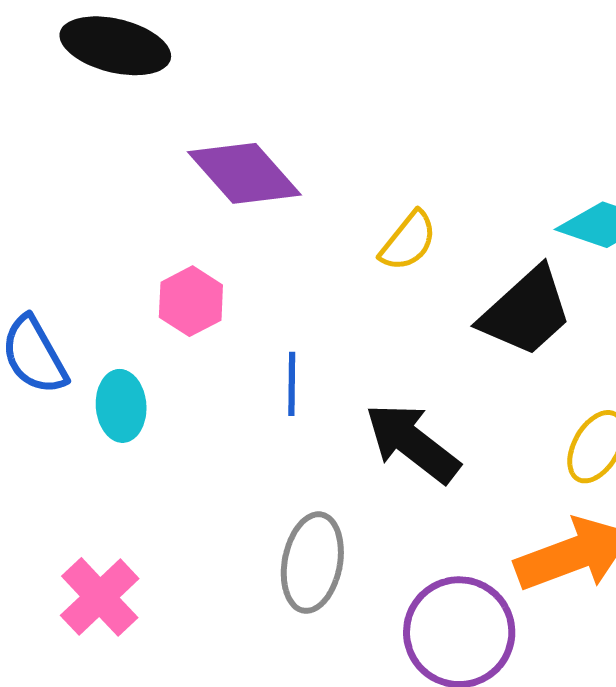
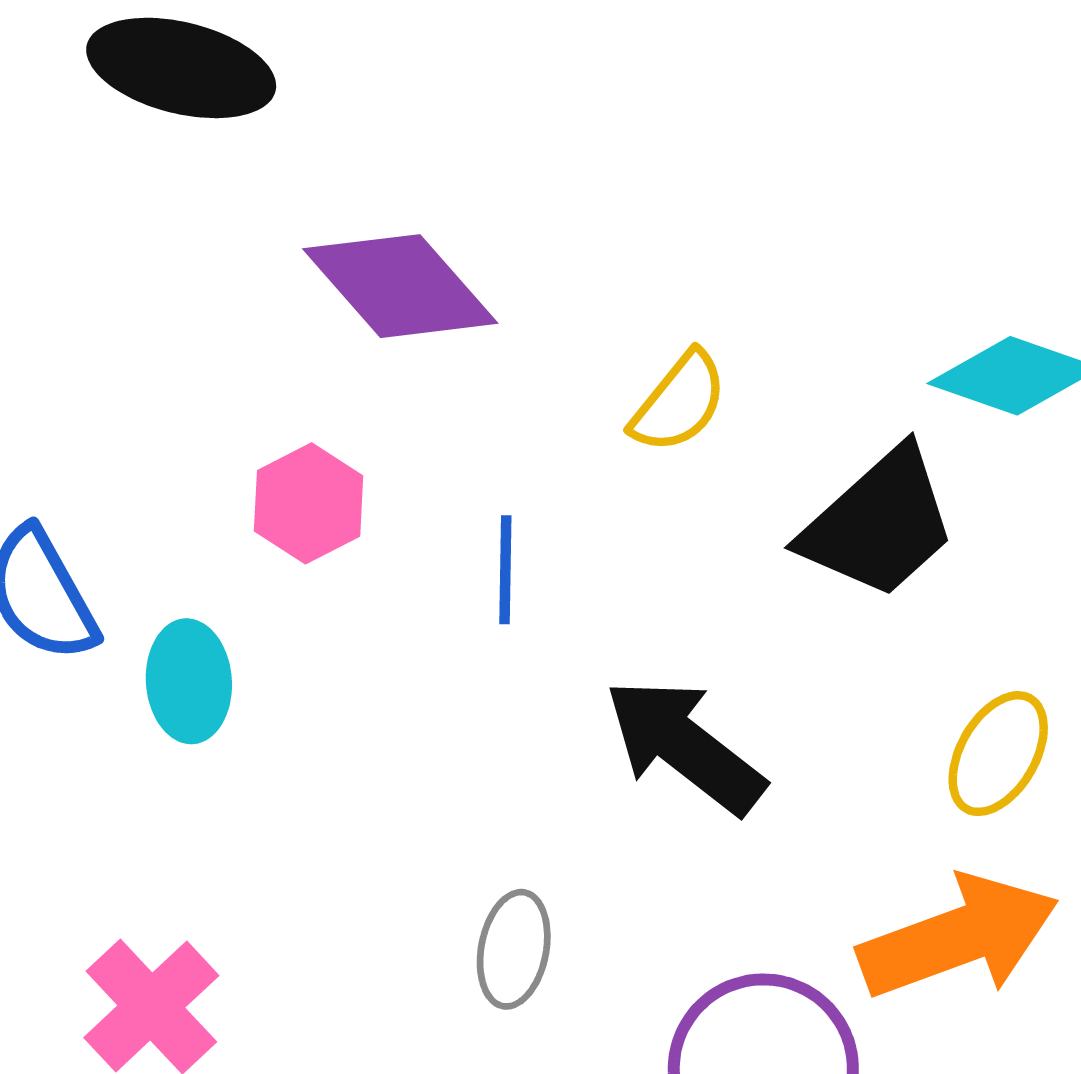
blue line: (292, 384) -> (505, 570), moved
gray ellipse: (312, 563) -> (514, 949), size x0.7

